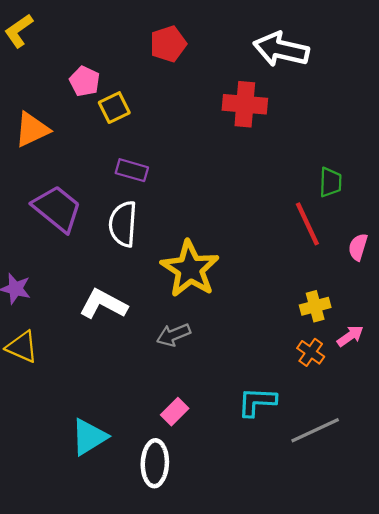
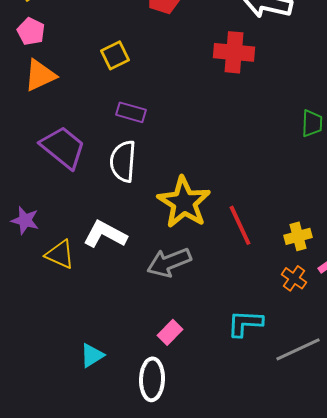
pink pentagon: (85, 81) -> (31, 31), moved
red line: (307, 224) -> (240, 225), moved
gray arrow: (174, 335) -> (169, 262), size x1.4
yellow triangle: (22, 347) -> (60, 254), moved
cyan triangle: (89, 437) -> (92, 355), size x0.7

